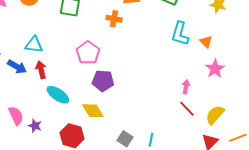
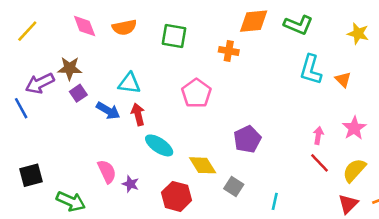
pink star: (215, 69) -> (354, 128), moved
purple pentagon: (103, 81) -> (247, 139), moved, turned -30
gray square: (125, 139) -> (234, 186), moved

